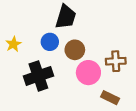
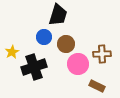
yellow star: (13, 44) -> (12, 52), moved

